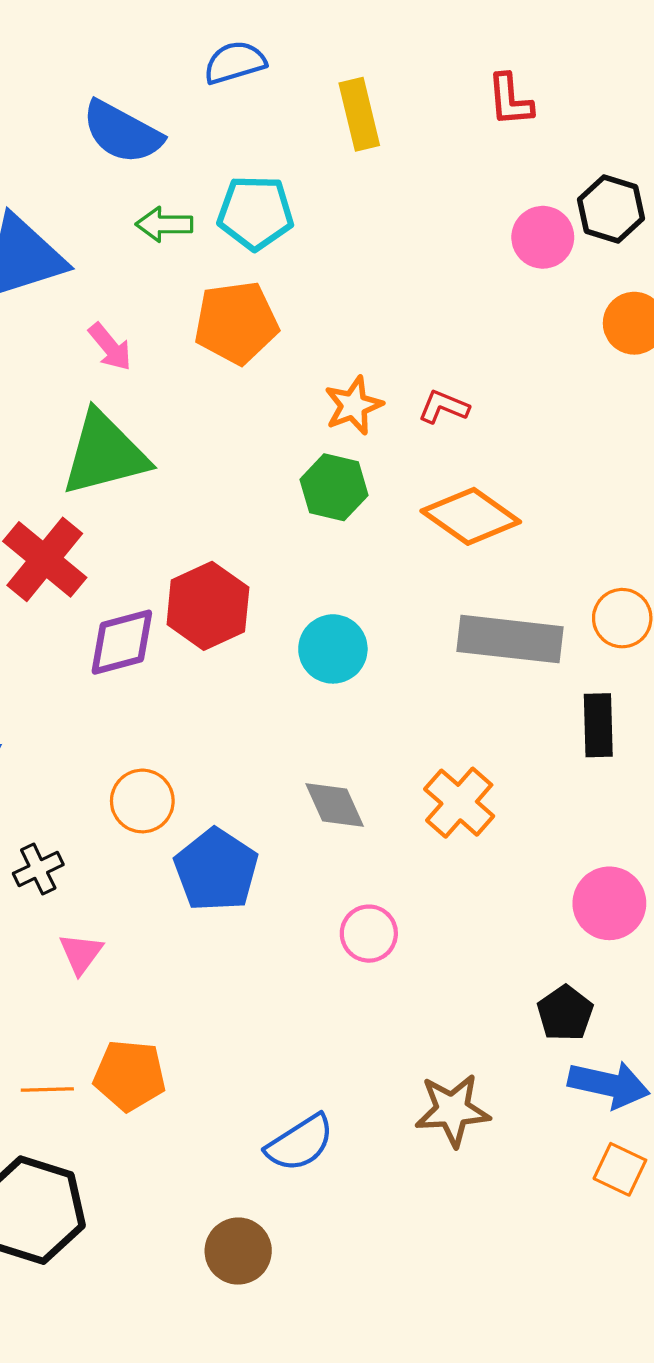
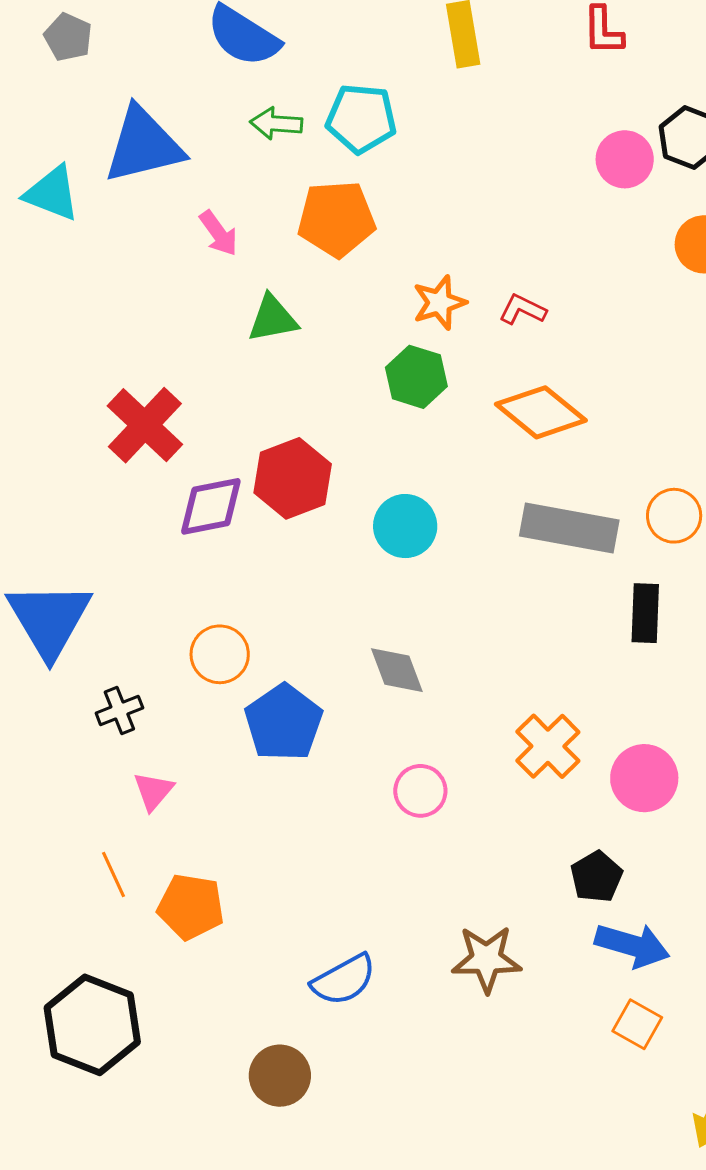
green triangle: (105, 454) -> (273, 319), moved, size x0.6
orange cross: (459, 803) -> (548, 746), moved
orange line: (47, 1090) -> (113, 875), moved, turned 63

